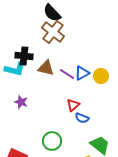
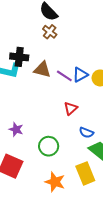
brown cross: (53, 32) -> (50, 32), size x0.6
purple star: (21, 102) -> (16, 129), moved
blue semicircle: (82, 118) -> (86, 133), moved

